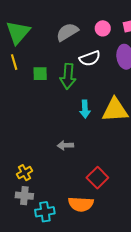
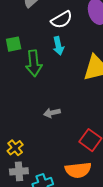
green arrow: (68, 76) -> (34, 63), moved
cyan arrow: (85, 109) -> (58, 46), moved

